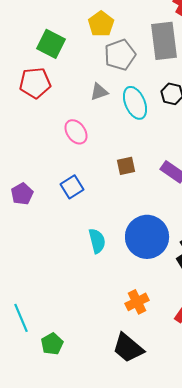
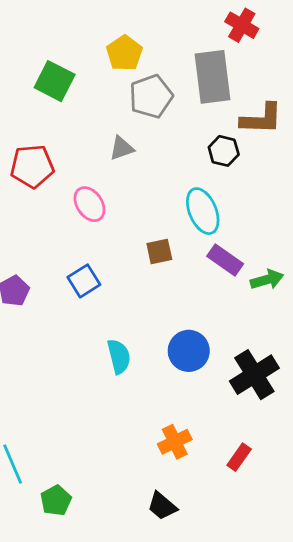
red pentagon: (35, 83) -> (32, 166), moved
cyan ellipse: (135, 103) -> (203, 211), moved
blue circle: (147, 237) -> (189, 351), size x0.7
black trapezoid: (128, 348) -> (162, 506), size x0.7

